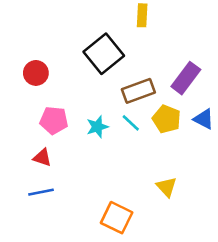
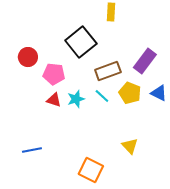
pink pentagon: (54, 120) -> (54, 74), moved
red triangle: (42, 158) -> (54, 100), moved

